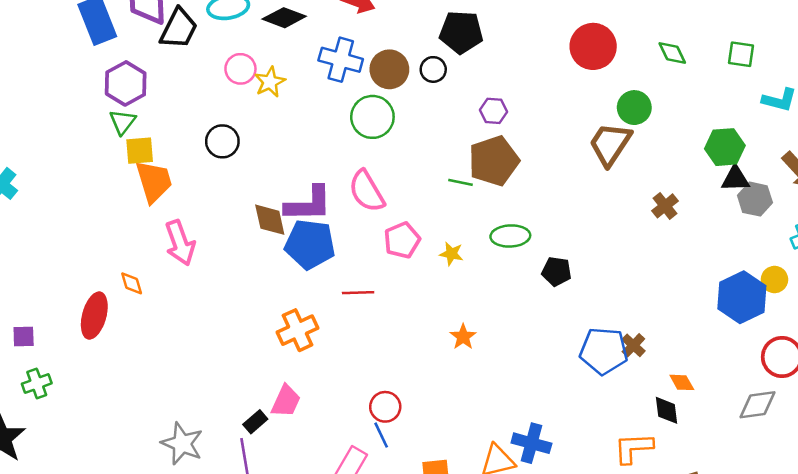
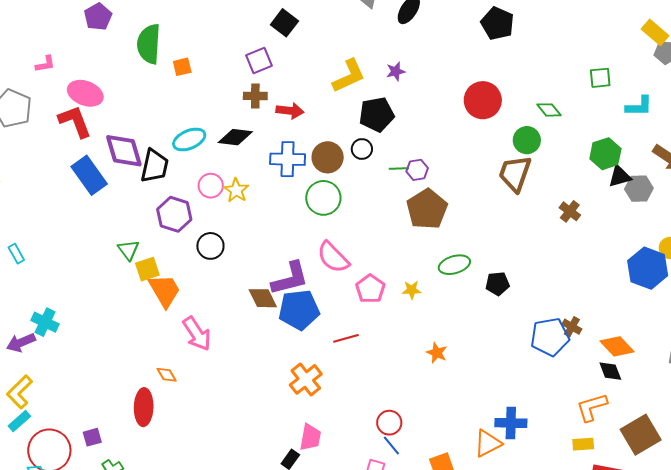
green diamond: (672, 53) -> (549, 110), moved
purple hexagon: (126, 83) -> (174, 214), moved
green line: (461, 182) -> (399, 169), moved
orange diamond: (682, 382) -> (617, 346), size x1.6

